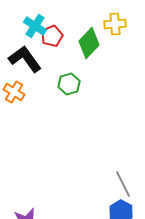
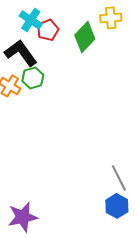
green hexagon: (69, 84) -> (33, 78), moved

